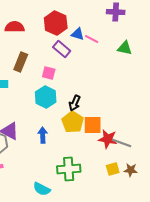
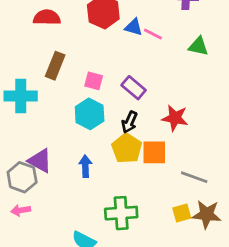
purple rectangle: (62, 49) -> (134, 88), moved
red star: (108, 139) -> (175, 118), moved
brown star: (131, 170) -> (207, 214), size x1.5

